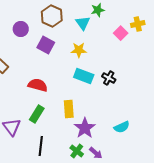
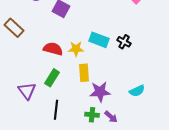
yellow star: (79, 50) -> (76, 49), moved
purple star: (85, 128) -> (100, 92), turned 30
green cross: (77, 151) -> (92, 115), turned -32

